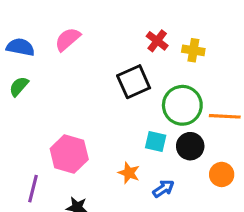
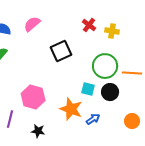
black square: (134, 82) -> (61, 51), moved
orange star: (129, 173) -> (71, 109), size x1.6
orange circle: (222, 174) -> (132, 121), moved

